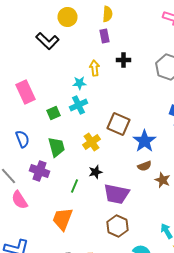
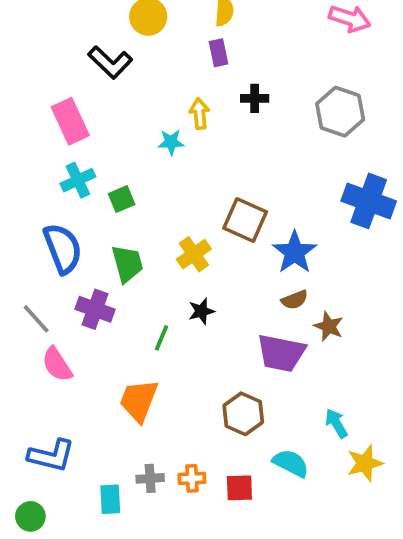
pink rectangle: (26, 92) -> (70, 121), moved
cyan cross: (78, 105) -> (78, 180), moved
blue semicircle: (22, 139) -> (63, 248), size x1.5
purple trapezoid: (116, 194) -> (281, 353), moved

